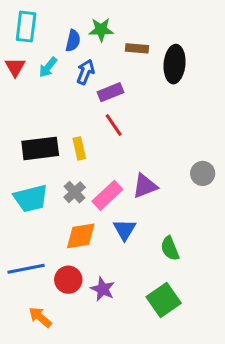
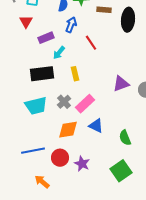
cyan arrow: (48, 67) -> (59, 53), moved
purple rectangle: (110, 92) -> (46, 38), moved
red line: (114, 125) -> (91, 43), moved
yellow rectangle: (79, 148) -> (75, 74), moved
purple triangle: (145, 186) -> (121, 84), moved
blue triangle: (125, 230) -> (96, 126), turned -35

